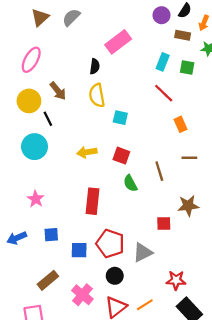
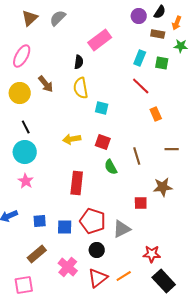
black line: (48, 119) -> (26, 127), moved
cyan circle: (35, 147) -> (25, 152), moved
brown line: (189, 158) -> (172, 149), moved
blue square: (51, 235) -> (40, 221), moved

